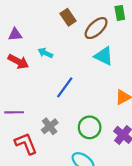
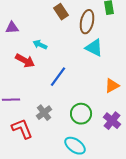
brown ellipse: (96, 28) -> (87, 22), turned -35
red arrow: (18, 62) -> (25, 61), moved

